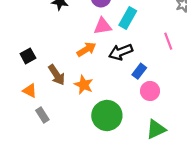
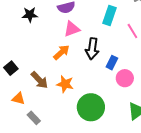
cyan rectangle: (128, 18) -> (109, 16), moved
black arrow: (121, 52) -> (92, 49), turned -50

